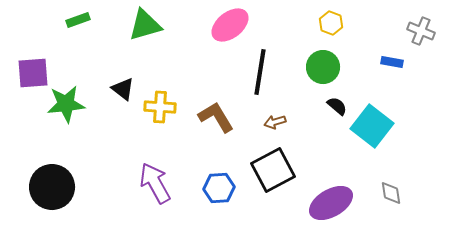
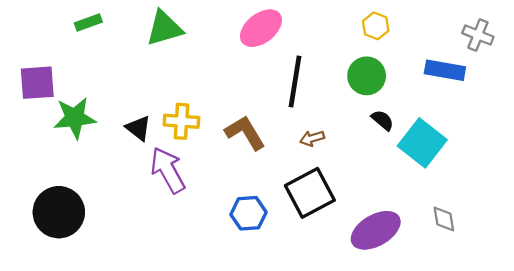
blue rectangle: (392, 62) -> (445, 70), size x1.6
black triangle: (123, 89) -> (138, 128), moved
purple arrow: (155, 183) -> (168, 170), moved

